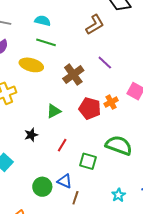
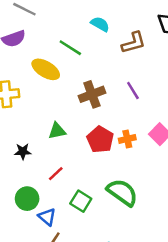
cyan semicircle: (43, 21) -> (100, 24), moved
green circle: (42, 187) -> (27, 199), moved

